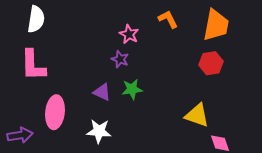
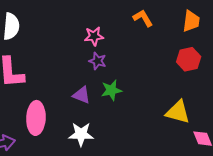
orange trapezoid: (216, 25) -> (191, 21), size x0.7
pink star: (129, 34) -> (94, 36), moved, turned -30

